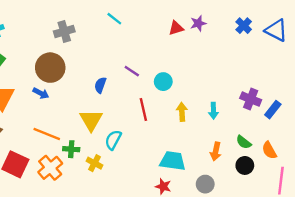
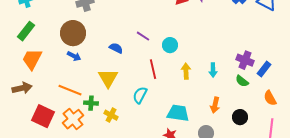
blue semicircle: (100, 85) -> (116, 48), turned 96
blue arrow: (41, 93) -> (74, 56), moved
cyan semicircle: (113, 140) -> (140, 95), moved
green semicircle: (244, 142) -> (242, 81), moved
orange semicircle: (269, 150) -> (270, 98), moved

